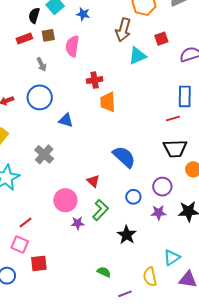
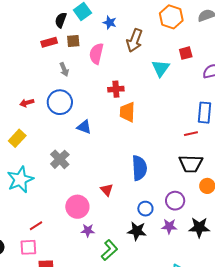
brown arrow: (123, 30) -> (134, 40), moved
cyan triangle: (137, 56) -> (161, 68), turned -36
blue semicircle: (124, 157) -> (139, 168), turned 40
green L-shape: (100, 210) -> (109, 250), moved
black star: (127, 235) -> (137, 231), moved, turned -30
pink square: (20, 245) -> (28, 247), turned -30

